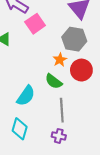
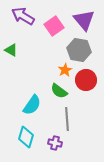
pink square: (35, 24) -> (54, 26), moved
purple cross: (59, 136) -> (55, 143), moved

